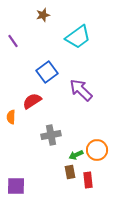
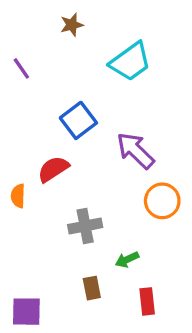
orange circle: (97, 150) -> (162, 201), moved
brown rectangle: (70, 172) -> (92, 288), moved

